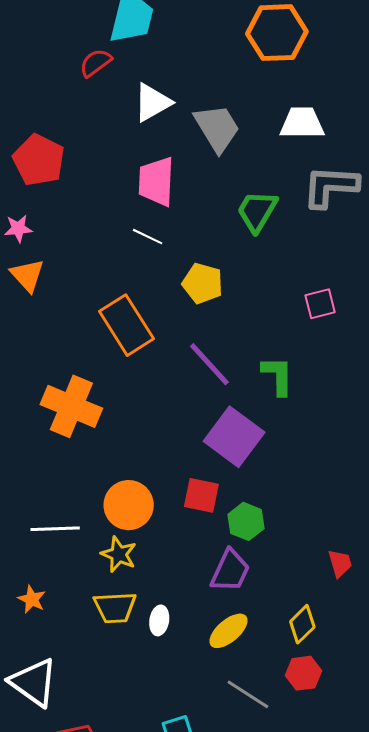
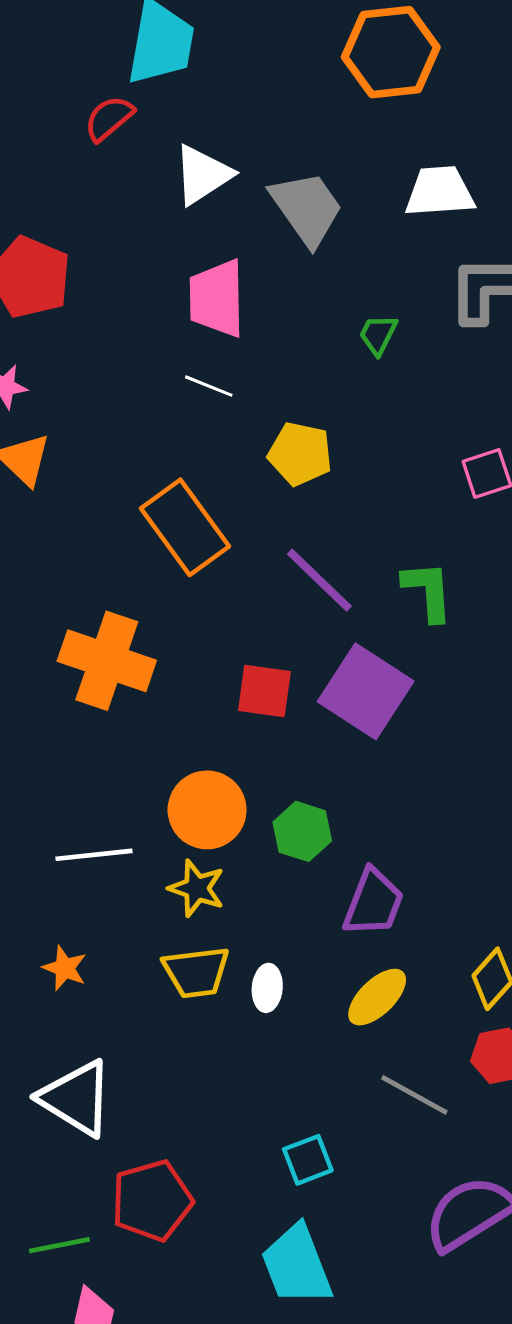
green trapezoid: (257, 211) -> (378, 335), size x0.6
red square: (201, 495) -> (264, 691), moved
green hexagon: (246, 521) -> (302, 831), moved

